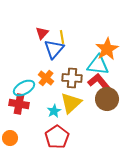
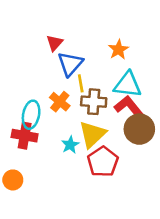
yellow line: (62, 37) -> (81, 83), moved
orange star: (107, 49) -> (118, 49), moved, size x0.7
cyan ellipse: (24, 88) -> (31, 115), turned -50
red pentagon: (57, 137) -> (103, 162), moved

